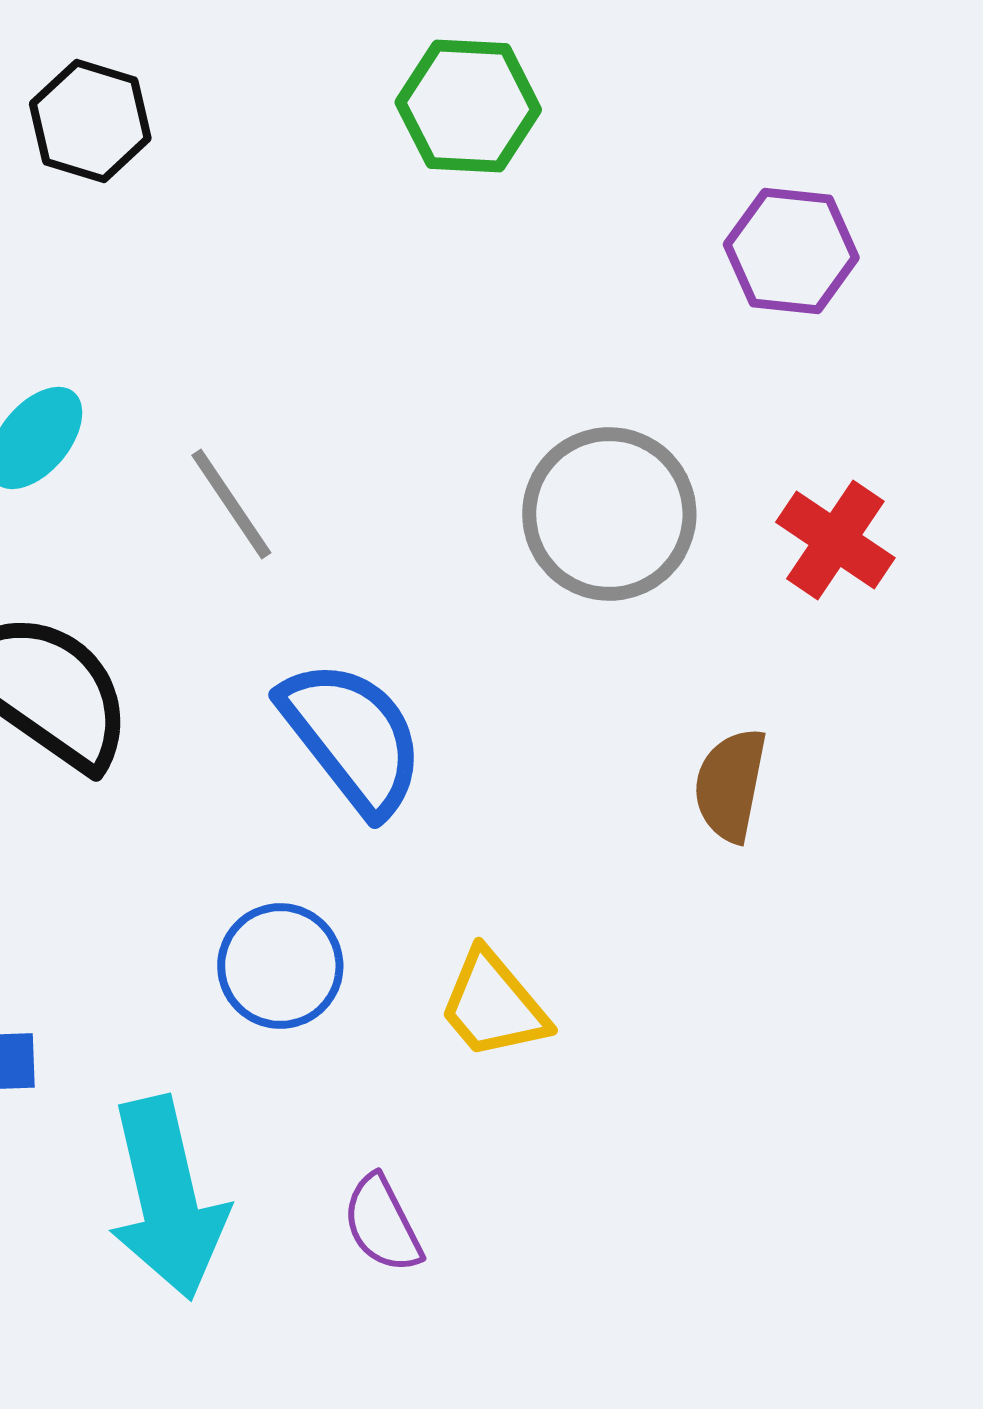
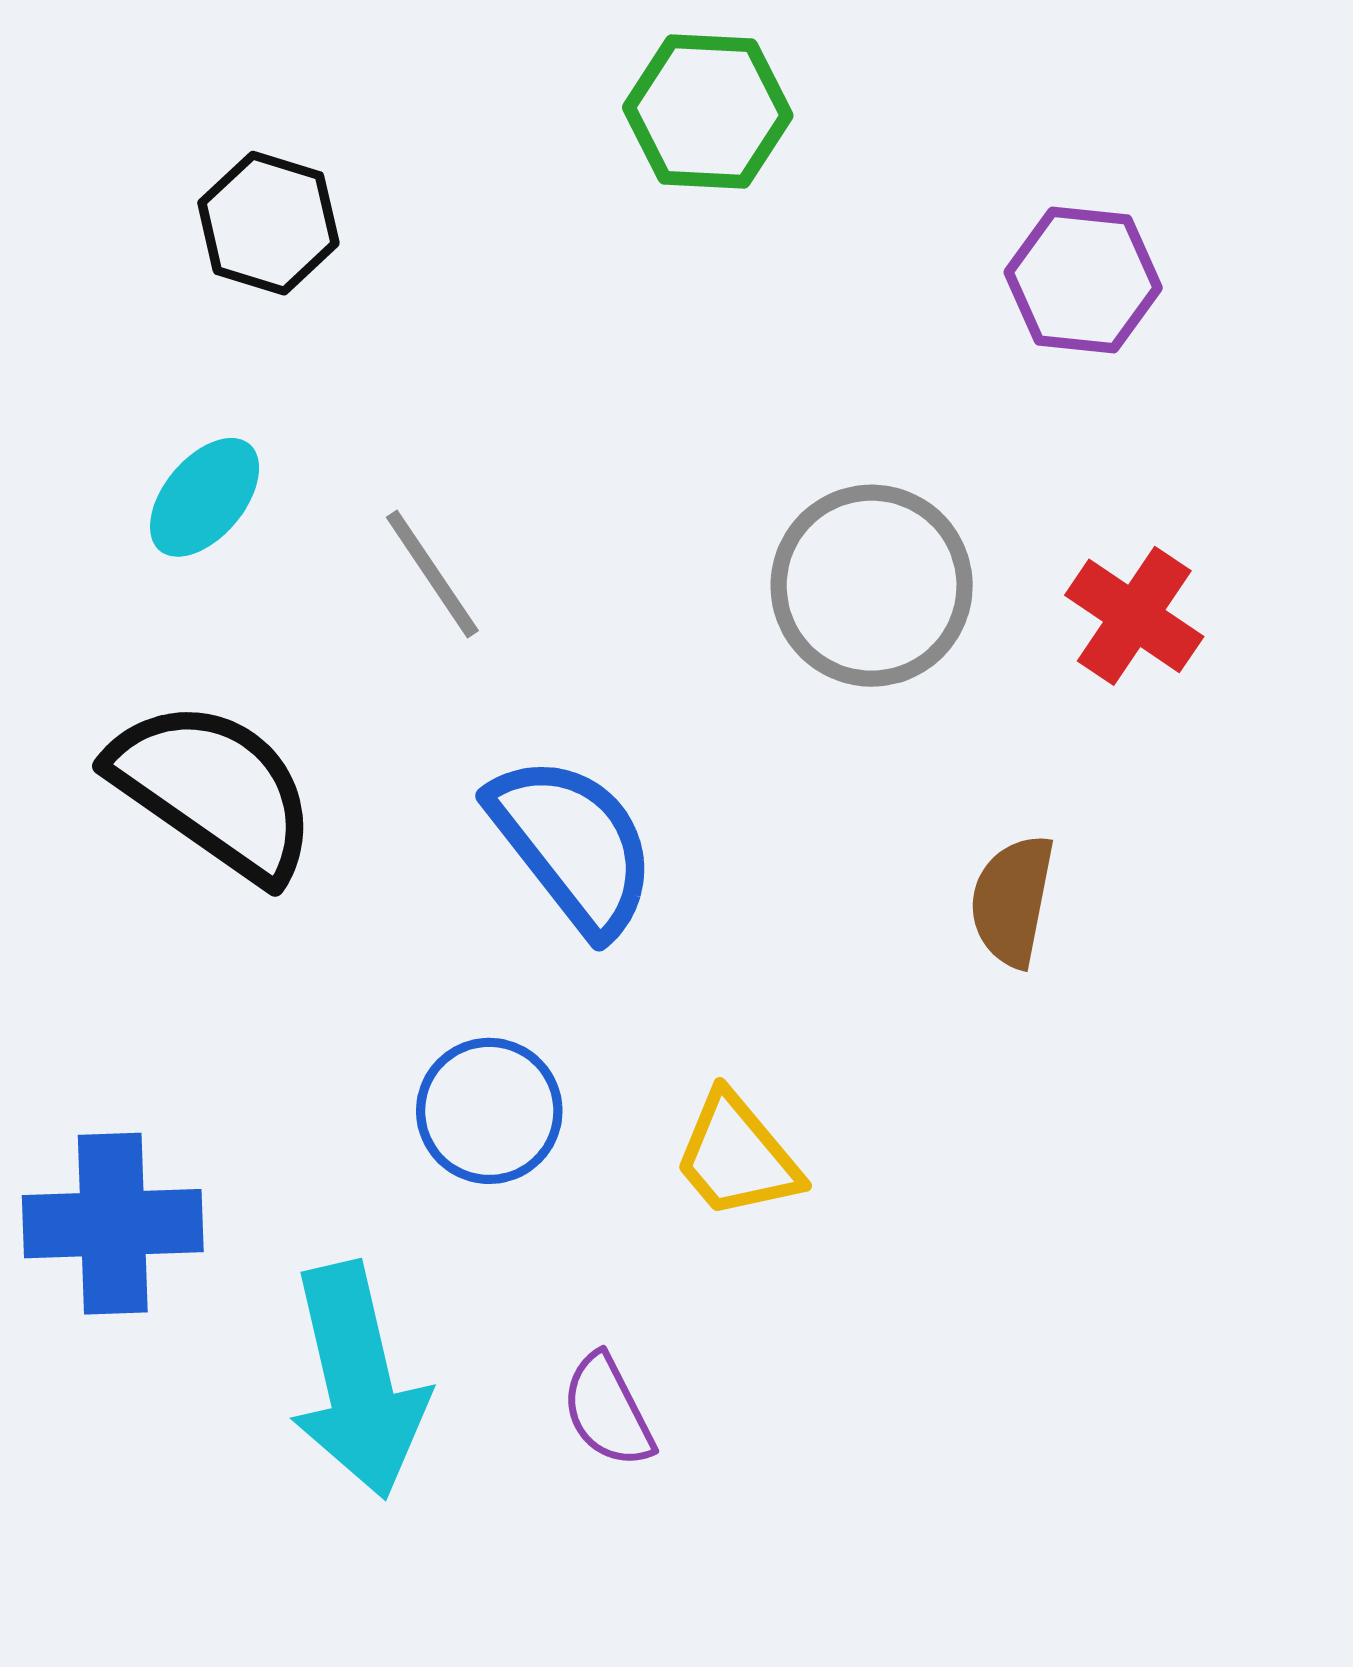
black hexagon: (90, 121) -> (268, 223), moved

